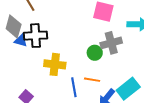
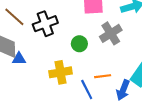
black cross: (36, 36) -> (45, 24), moved
green circle: (95, 53) -> (79, 44), moved

